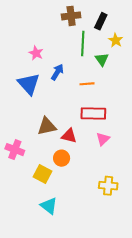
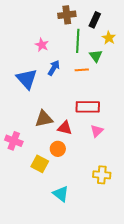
pink star: (36, 53) -> (42, 45), moved
orange line: (87, 84) -> (82, 70), moved
cyan triangle: (49, 206) -> (61, 194), moved

